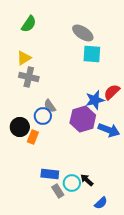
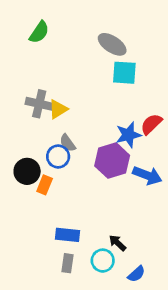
yellow triangle: (24, 58) -> (58, 109), moved
cyan circle: (72, 183) -> (103, 261), moved
gray rectangle: (58, 191) -> (68, 263), moved, turned 40

